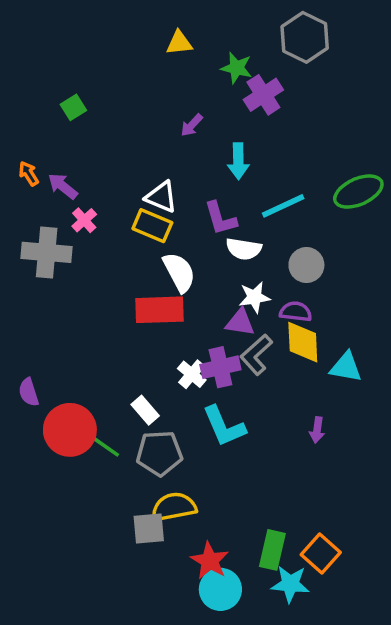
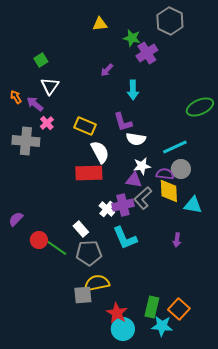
white triangle: (161, 197) -> (50, 86), moved, turned 42
cyan line: (283, 206) -> (175, 147), moved
gray circle: (306, 265) -> (181, 169), moved
purple semicircle: (29, 392) -> (16, 219), turned 63
red circle: (70, 430) -> (39, 240), size x0.6

